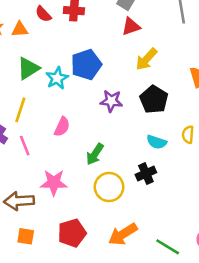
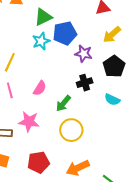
green triangle: (28, 68) -> (43, 17), moved
purple star: (111, 101) -> (84, 54), moved
pink semicircle: (62, 127) -> (40, 88), moved
black cross: (146, 174) -> (85, 83), moved

